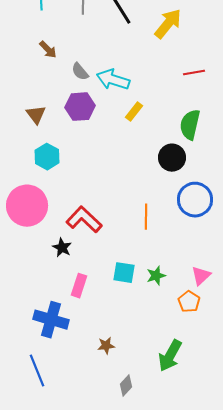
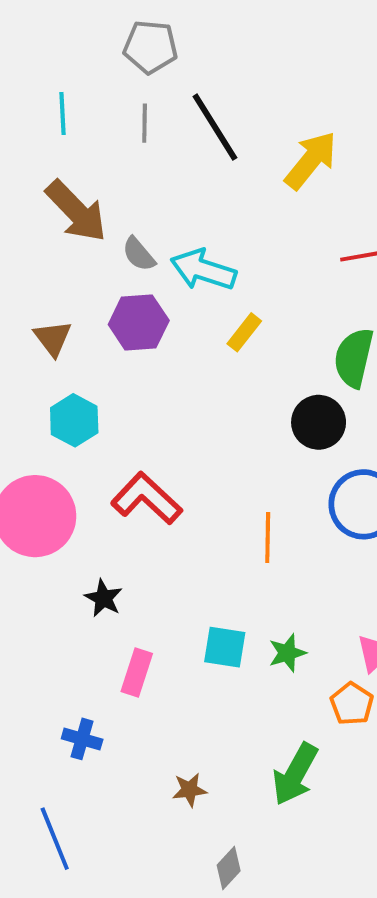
brown arrow: (48, 50) -> (76, 211), size x1.8
red L-shape: (84, 220) -> (147, 498), moved
blue cross: (51, 320) -> (82, 739), size x0.6
green arrow: (170, 356) -> (295, 774), moved

